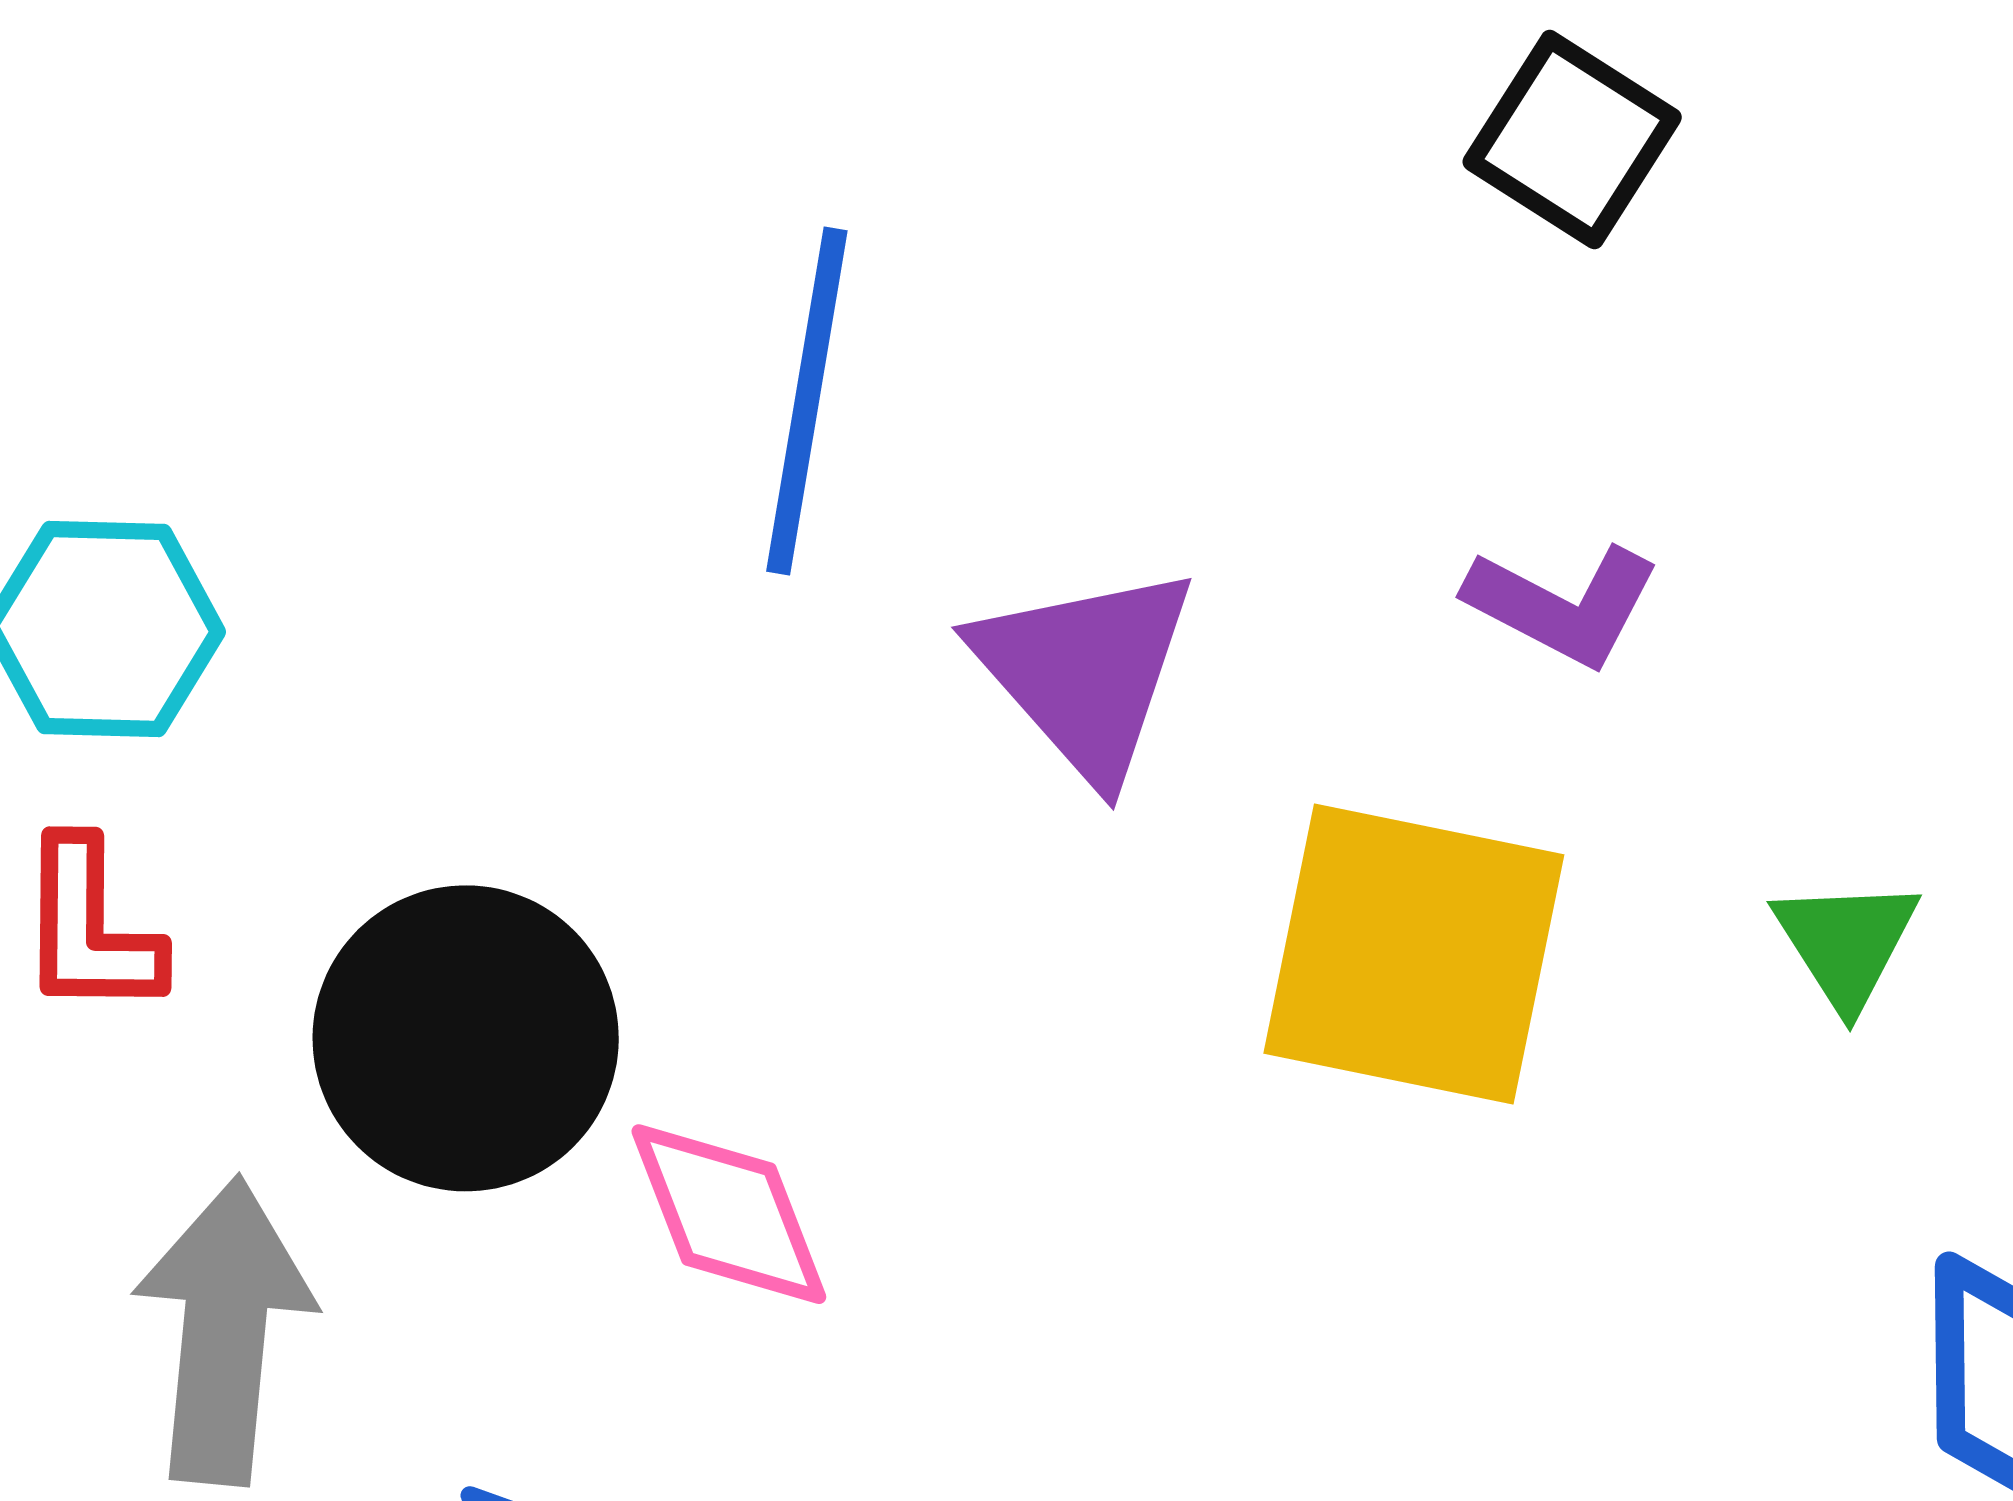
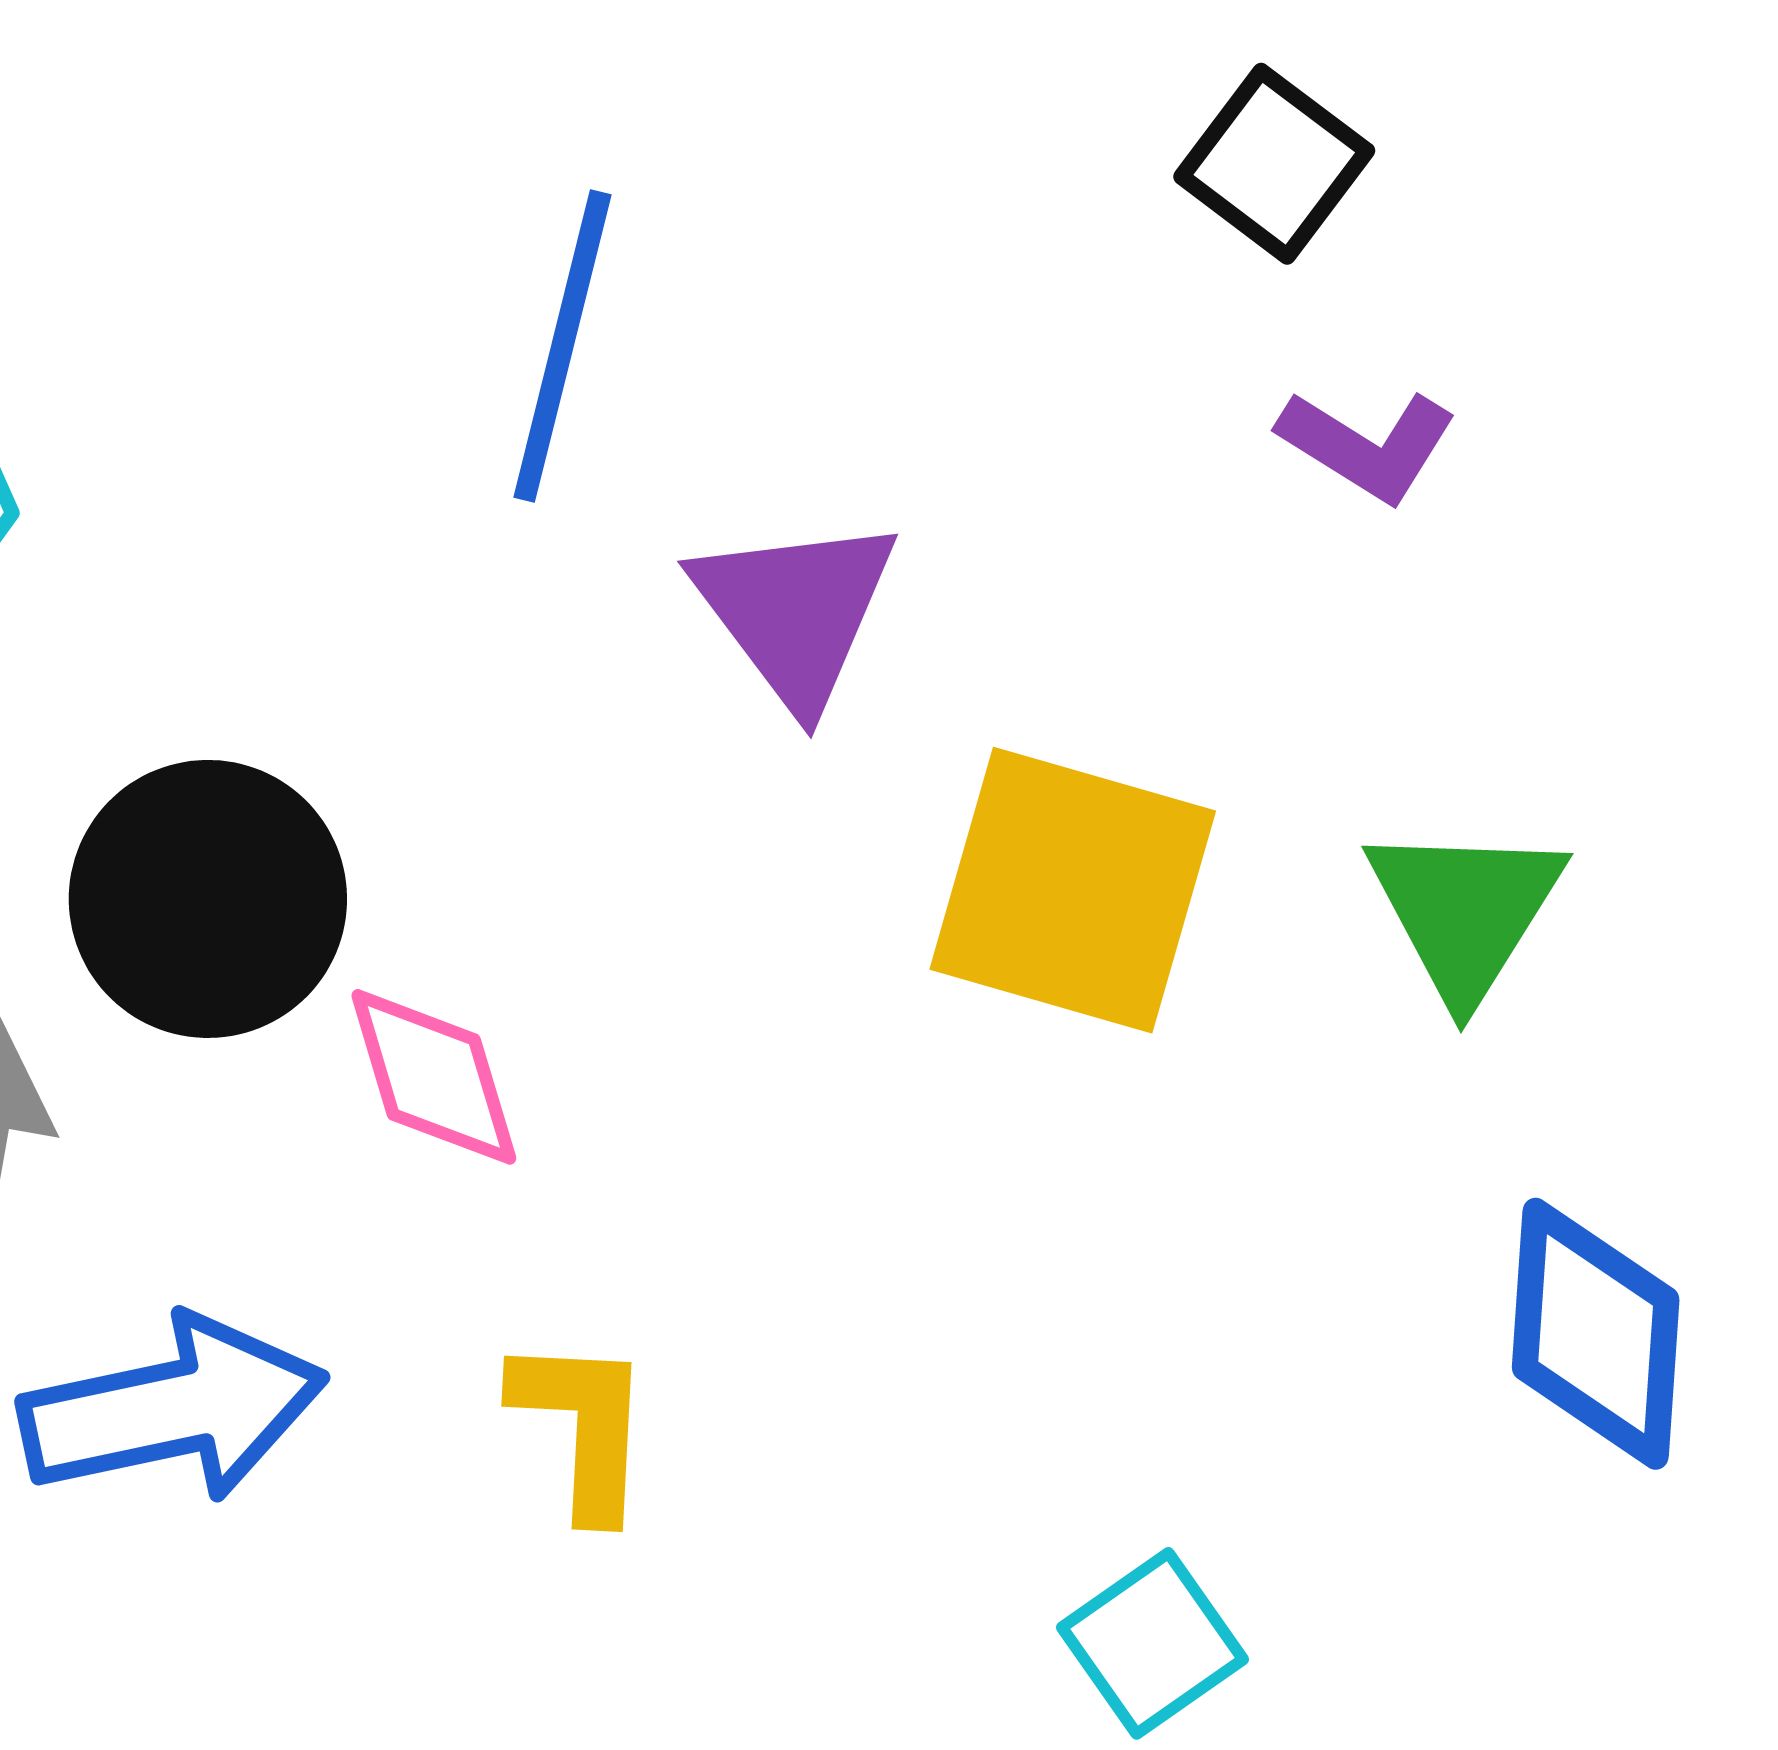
purple L-shape: (1563, 605) -> (1367, 445), moved
green triangle: (1846, 943) -> (1465, 911), size x1.5

